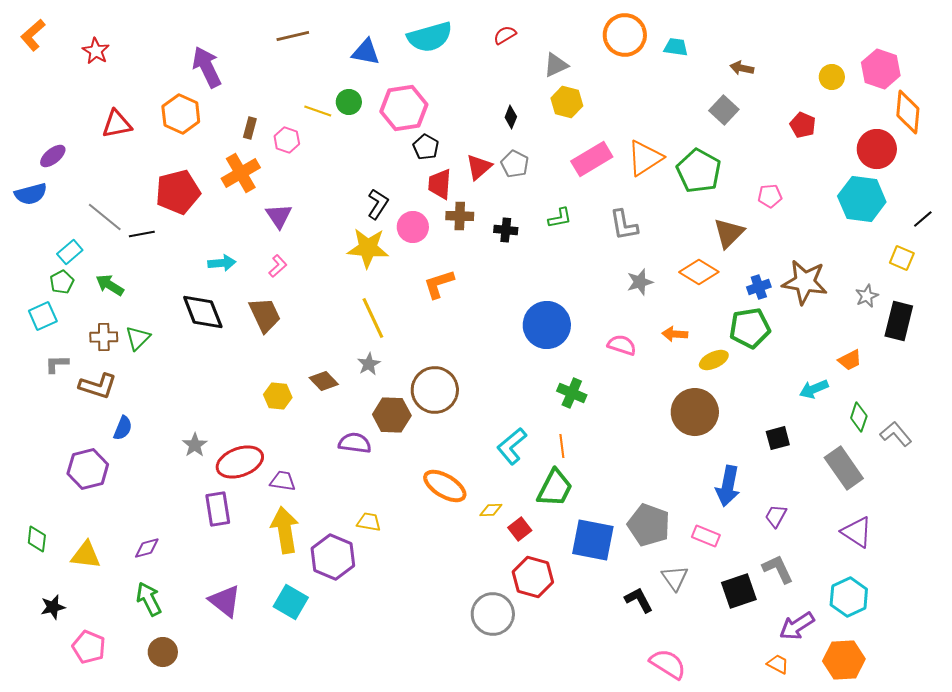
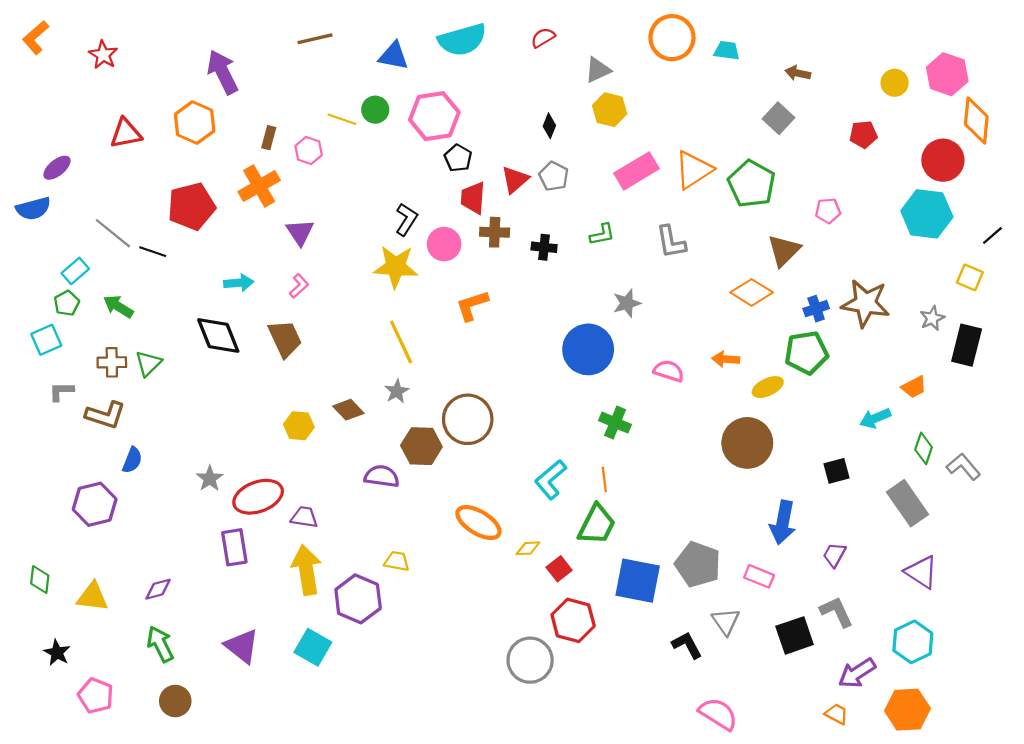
red pentagon: (803, 125) -> (863, 134), turned -30
black line: (142, 234) -> (153, 252), turned 30
gray star: (640, 282) -> (627, 303), moved
black star: (53, 607) -> (57, 653), turned -30

